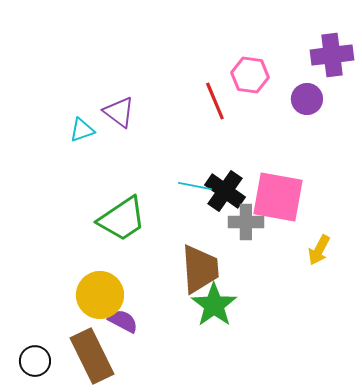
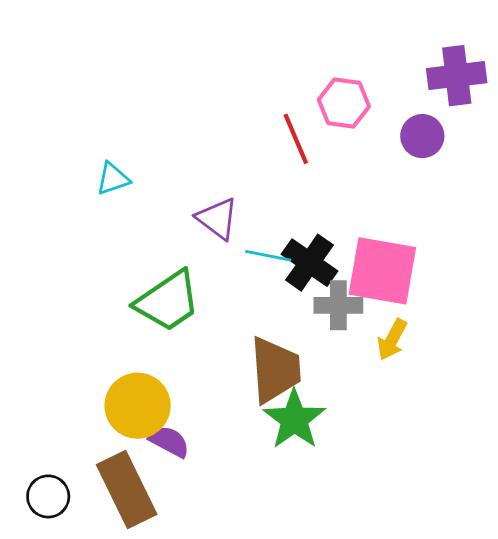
purple triangle: (119, 112) -> (217, 219), moved
yellow arrow: (319, 250) -> (392, 340), moved

